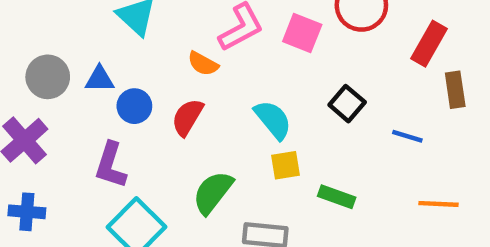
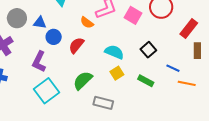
cyan semicircle: (273, 120) -> (114, 52), turned -36
yellow square: (285, 165) -> (117, 73), turned -32
green rectangle: (337, 197) -> (146, 81), moved
orange line: (438, 204) -> (187, 83), moved

